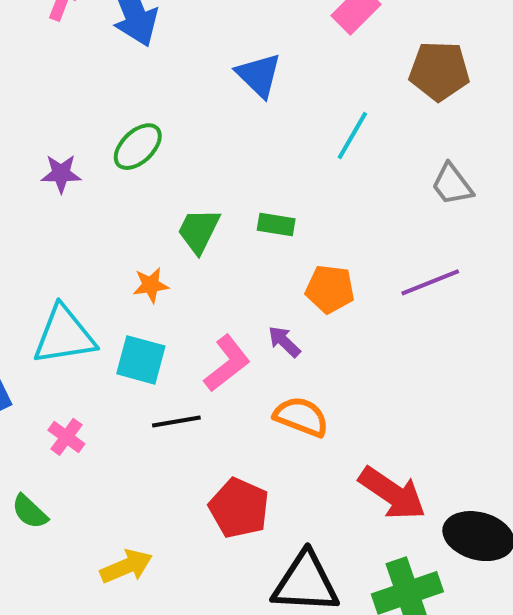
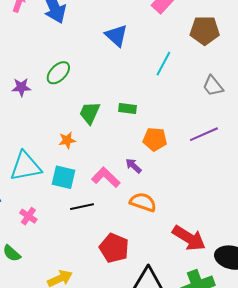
pink L-shape: (227, 363) -> (106, 177), turned -96

